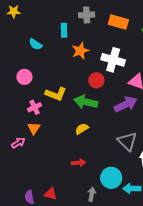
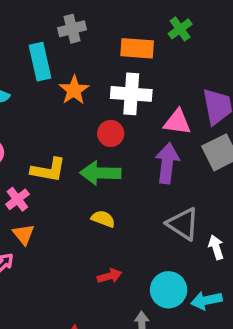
orange rectangle: (118, 22) -> (137, 48), moved
cyan rectangle: (64, 30) -> (40, 62), size x1.5
purple arrow: (126, 104) -> (167, 163), turned -45
yellow semicircle: (82, 129) -> (103, 219), turned 64

